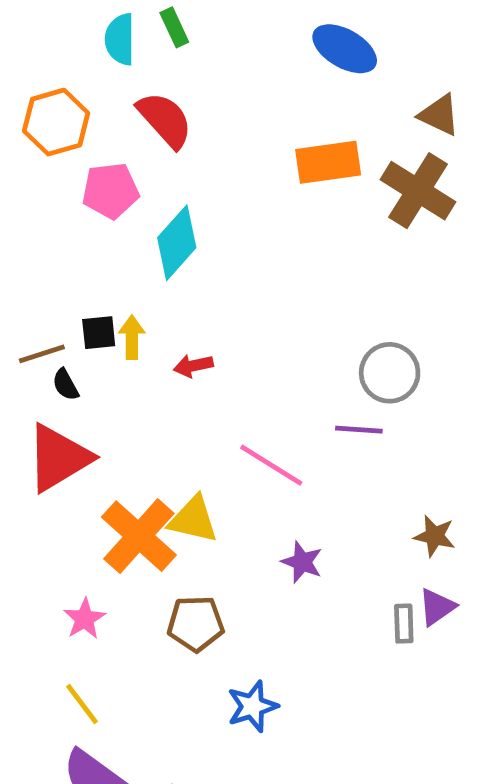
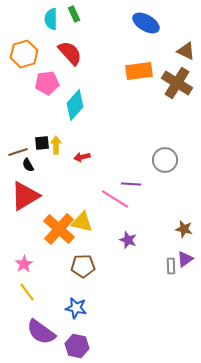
purple line: (359, 430) -> (131, 184), moved
pink star: (84, 619) -> (24, 264), moved
yellow line: (82, 704) -> (27, 292), moved
blue star: (252, 706) -> (76, 308), moved, turned 30

